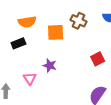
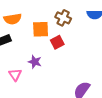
red square: (98, 59) -> (57, 42), moved

